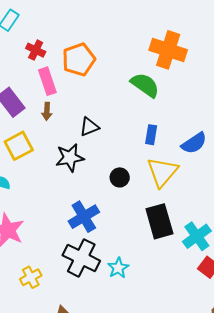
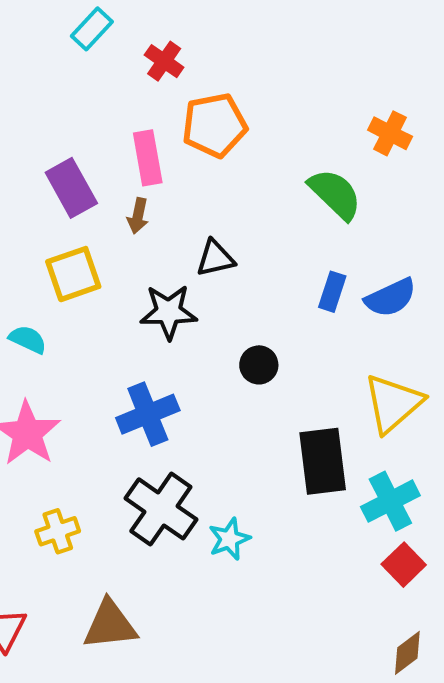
red cross: (36, 50) -> (164, 61), moved
orange cross: (168, 50) -> (390, 133), size x0.6
blue semicircle: (194, 143) -> (391, 298), moved
yellow triangle: (162, 172) -> (393, 403), moved
blue cross: (84, 217) -> (148, 414), moved

